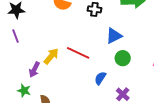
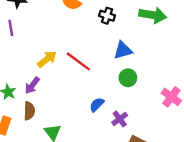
purple arrow: (34, 70) -> (32, 85), moved
blue semicircle: (100, 78) -> (97, 105), moved

